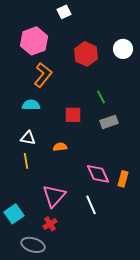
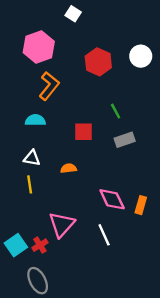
white square: (64, 12) -> (73, 14), turned -32
red cross: (50, 224) -> (40, 245), moved
gray ellipse: (33, 245) -> (38, 281), turned 45

